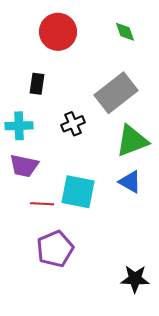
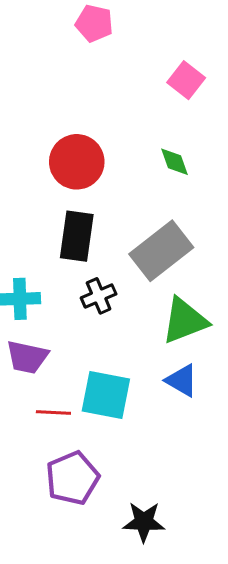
black rectangle: (37, 84) -> (77, 236), moved, size x1.6
black star: (135, 279) -> (144, 522), moved

